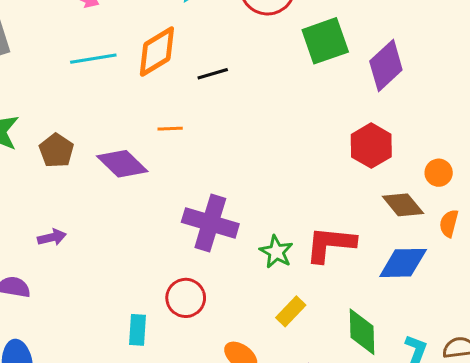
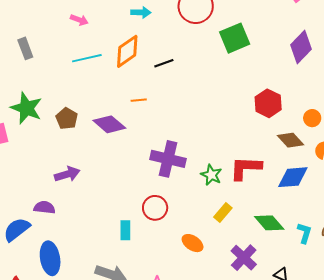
purple diamond: (386, 66) -> (301, 47), moved
purple arrow: (52, 237) -> (67, 174), size x1.4
green diamond: (362, 332) -> (269, 223), turned -36

